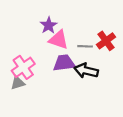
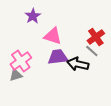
purple star: (49, 25) -> (33, 16), moved
gray line: (85, 46) -> (92, 51), moved, turned 40

